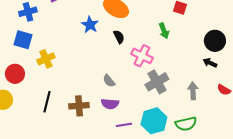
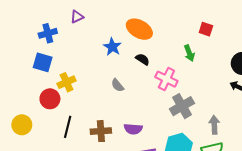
black semicircle: (119, 37) -> (142, 59), turned -32
red circle: (15, 74) -> (50, 99), moved
gray semicircle: (109, 81) -> (118, 85), moved
gray arrow: (193, 91) -> (214, 125), moved

